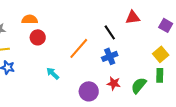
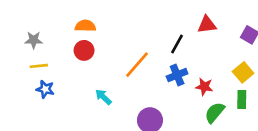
orange semicircle: (30, 19) -> (85, 26), moved
black line: (110, 32) -> (177, 44), turned 63
red star: (114, 83) -> (204, 87), moved

